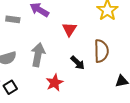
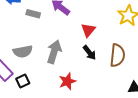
black arrow: (78, 63) -> (89, 53), moved

